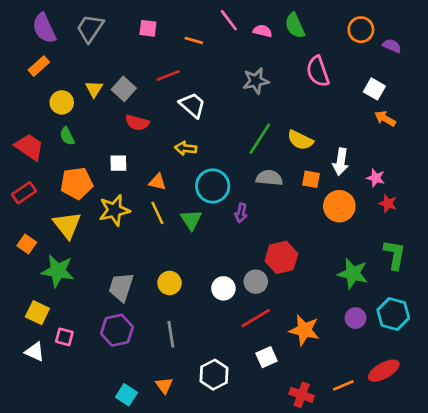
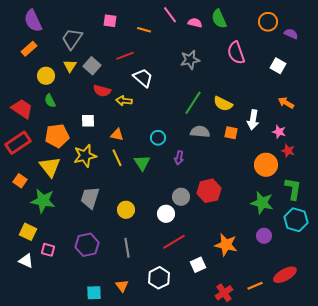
gray trapezoid: (90, 28) -> (72, 39), moved
orange arrow: (385, 119) -> (286, 103), moved
yellow arrow: (186, 148) -> (124, 101), moved
cyan circle: (213, 186) -> (158, 138), size x0.6
red rectangle: (24, 193) -> (18, 143), size x1.4
orange circle: (339, 206) -> (266, 165), moved
gray circle: (256, 282) -> (181, 197), moved
gray trapezoid: (121, 287) -> (90, 198), moved
cyan hexagon: (393, 314) -> (296, 220), moved
red line: (256, 318) -> (174, 242), moved
cyan square: (126, 395) -> (94, 293), turned -35
red cross: (302, 395) -> (224, 293), turned 36

